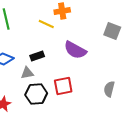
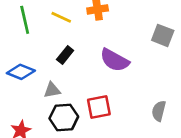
yellow line: (46, 24) -> (61, 17), moved
black rectangle: (37, 56) -> (65, 55), moved, turned -32

